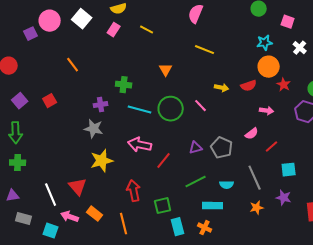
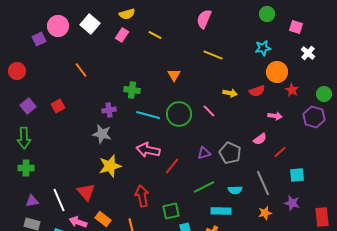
cyan star: (265, 43) -> (263, 48), moved
purple triangle: (13, 196) -> (32, 201), moved

